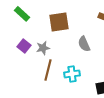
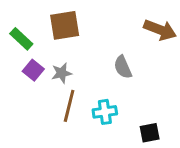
green rectangle: (22, 14) -> (21, 39), moved
brown square: (59, 22) -> (65, 25), moved

